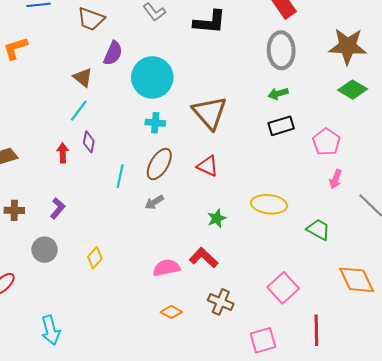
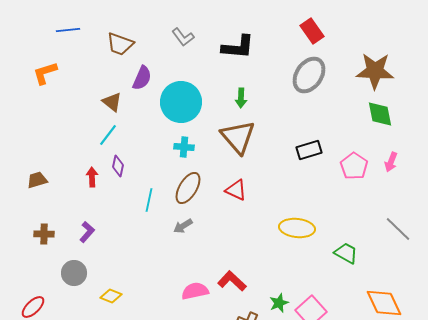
gray ellipse: (281, 50) -> (309, 75), turned 36
green diamond: (353, 90) -> (380, 114), turned 48
green arrow: (278, 94) -> (241, 98), moved, turned -72
pink arrow: (336, 179) -> (391, 162), moved
green star: (217, 218) -> (279, 303), moved
yellow diamond: (95, 258) -> (111, 296), moved, turned 70

